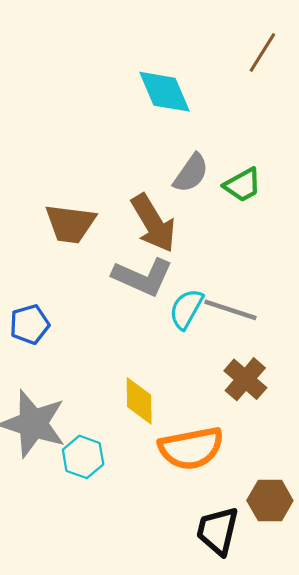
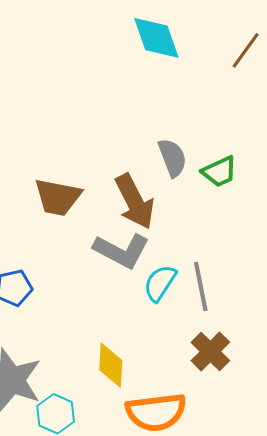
cyan diamond: (165, 92) -> (156, 38), moved
gray semicircle: (191, 173) -> (172, 158), turned -60
gray line: (230, 310) -> (201, 286), turned 57

